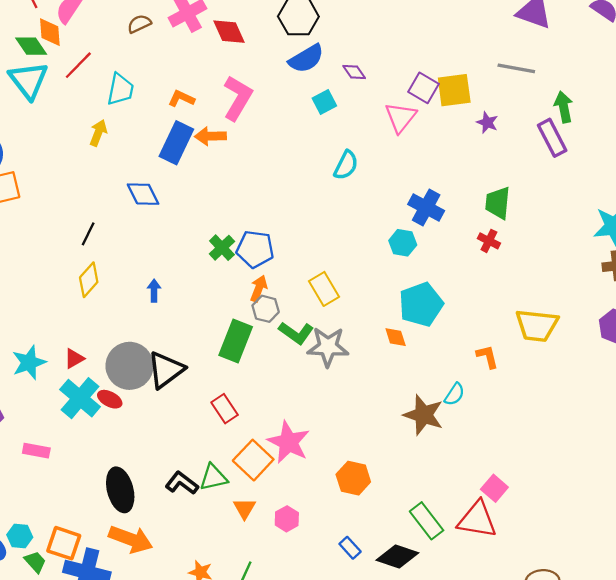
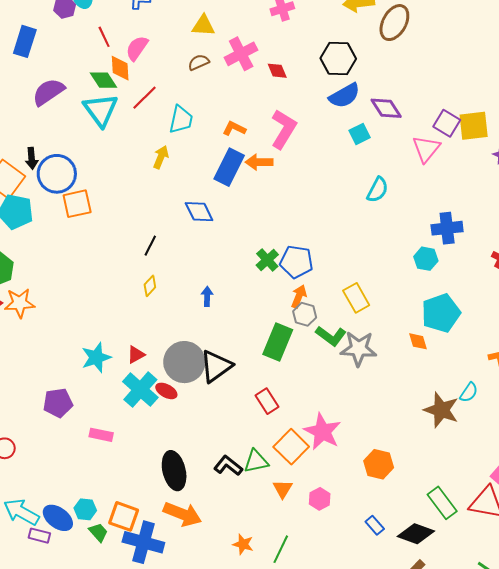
red diamond: (229, 32) -> (277, 71), size x0.7
purple diamond: (354, 72) -> (386, 108), size x1.5
blue cross: (426, 207) -> (447, 228), turned -36
yellow diamond: (89, 280) -> (150, 286), size x0.7

